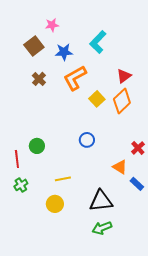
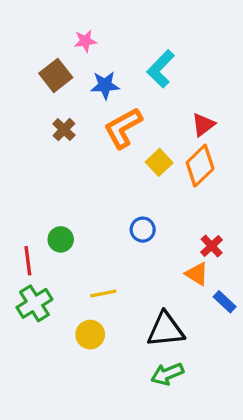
red cross: (138, 148) -> (212, 246), moved
green cross: (21, 185) -> (34, 303), size x1.5

